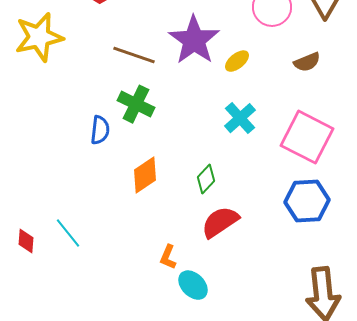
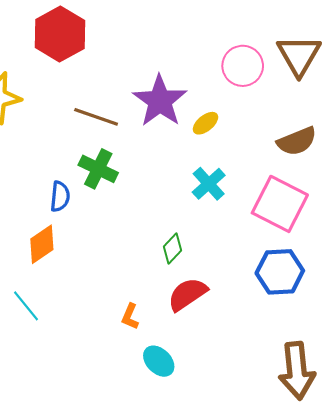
brown semicircle: (307, 62) -> (297, 141), moved, size x1.4
orange diamond: (145, 175) -> (42, 244), moved
orange L-shape: (168, 257) -> (130, 317), moved

